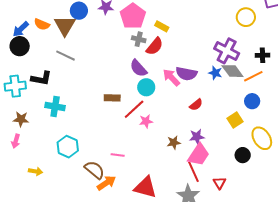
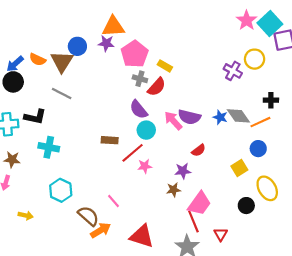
purple cross: (227, 51) -> (233, 71), moved, size x0.7
purple star: (197, 137) -> (183, 171), moved
pink line: (118, 155) -> (113, 201), turned 40

